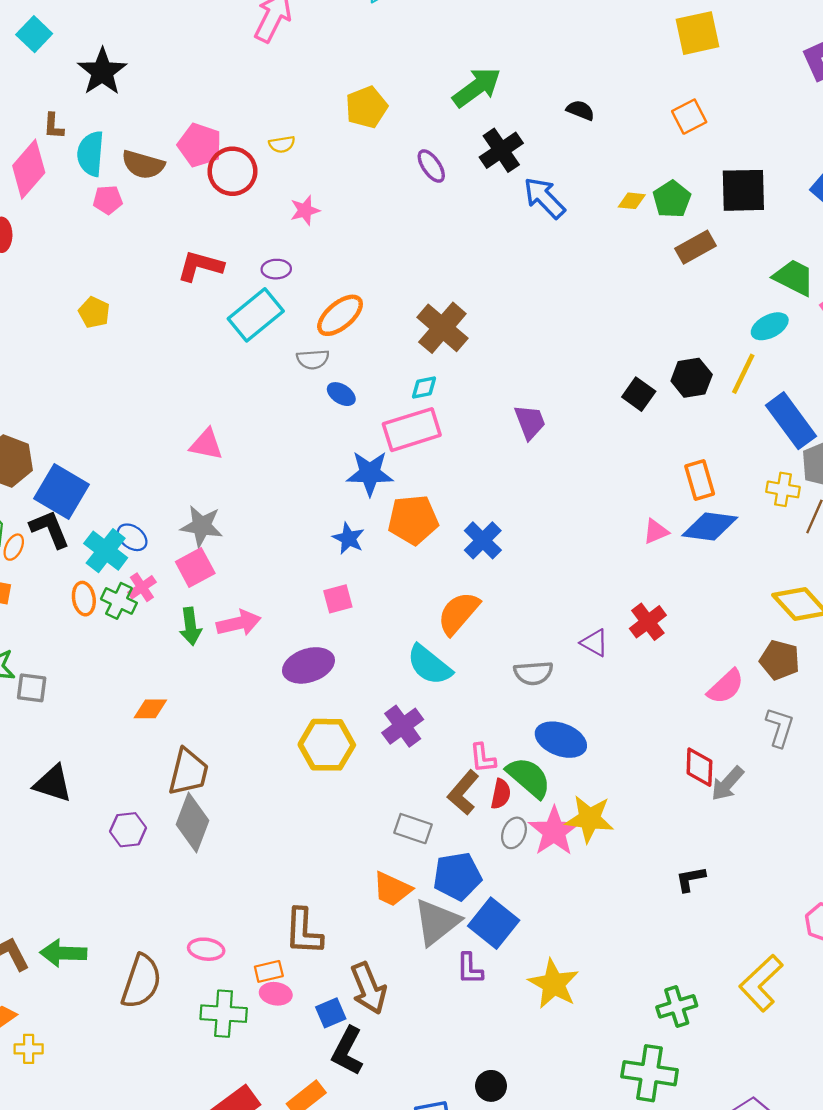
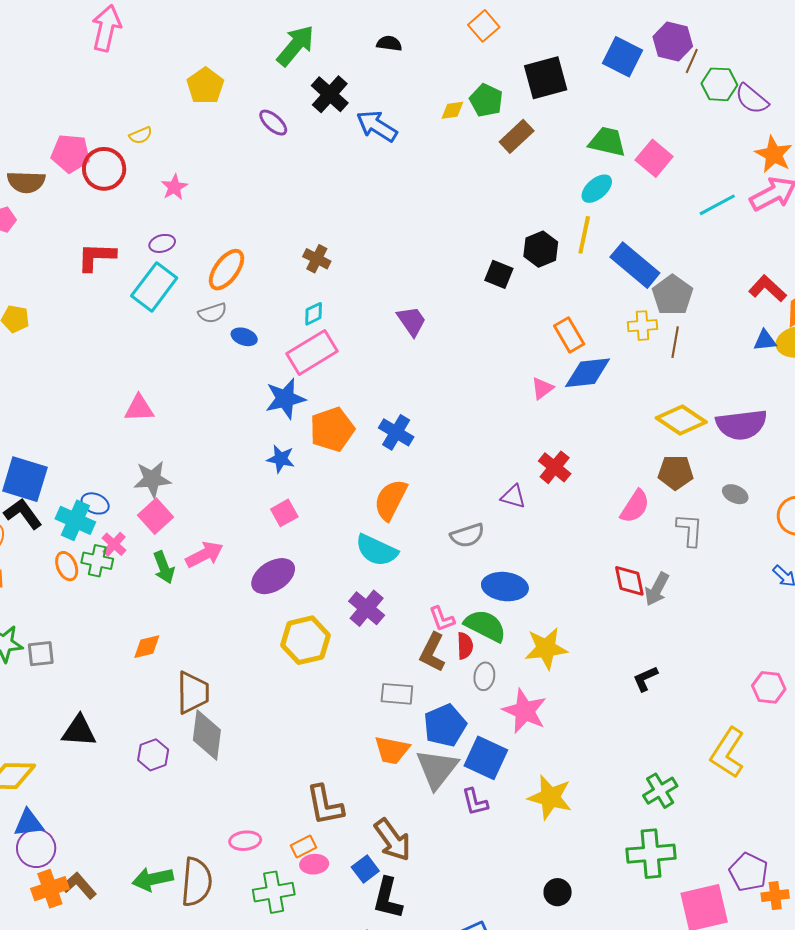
brown cross: (442, 328) -> (317, 259), size x0.6
pink star: (554, 831) -> (525, 711), moved
green arrow: (63, 953) -> (153, 879), moved
black circle: (491, 1086) -> (558, 892), moved

